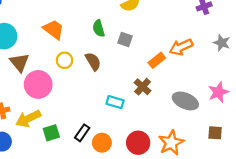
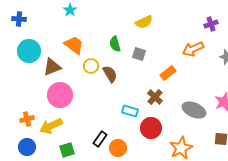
orange arrow: (181, 47) -> (193, 49), moved
yellow circle: (65, 60) -> (91, 66), moved
brown triangle: (19, 63) -> (52, 67), moved, turned 48
green square: (51, 133) -> (67, 150), moved
red circle: (138, 143) -> (151, 128), moved

